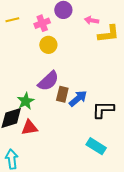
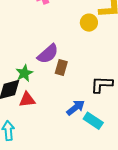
yellow circle: (48, 45) -> (89, 23), moved
blue arrow: (78, 98) -> (76, 108), moved

